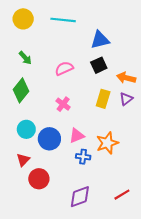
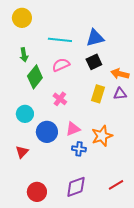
cyan line: (63, 20) -> (60, 40), moved
green arrow: (25, 58) -> (24, 55), turned 32
green diamond: (21, 90) -> (35, 77), moved
purple triangle: (126, 99) -> (120, 94), turned 32
cyan circle: (26, 129) -> (25, 114), moved
red circle: (39, 179) -> (37, 192), moved

